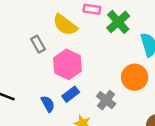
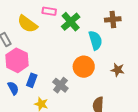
pink hexagon: (68, 64) -> (17, 60), moved
blue rectangle: (71, 94) -> (32, 80), turned -32

